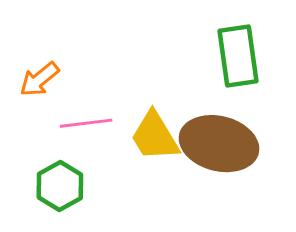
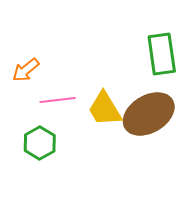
brown ellipse: (219, 144) -> (149, 114), turned -45

